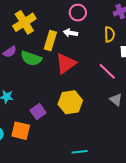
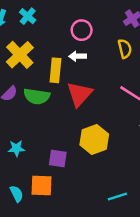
purple square: (38, 112) -> (58, 158), turned -35

